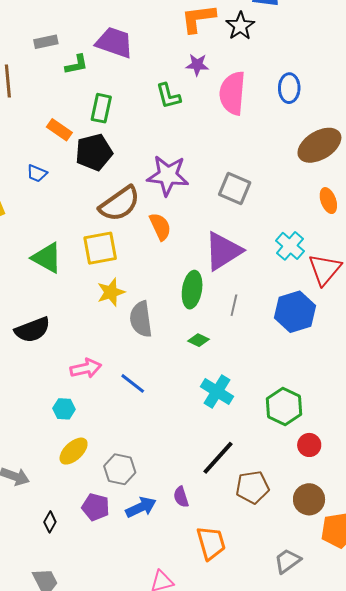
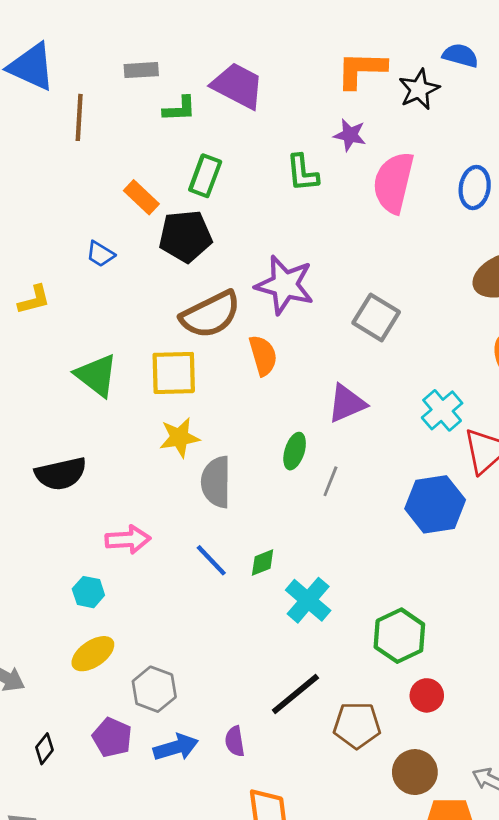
purple triangle: (223, 251) -> (347, 403), size x0.7
green ellipse: (192, 290) -> (295, 451), size x0.7
gray line: (234, 305) -> (330, 481), moved
green diamond: (198, 340) -> (263, 563), moved, turned -55
blue line: (133, 383) -> (211, 560), moved
brown pentagon: (252, 487) -> (357, 725), moved

